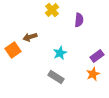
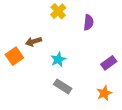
cyan star: (60, 53) -> (58, 59), moved
orange star: (93, 74) -> (104, 93), moved

